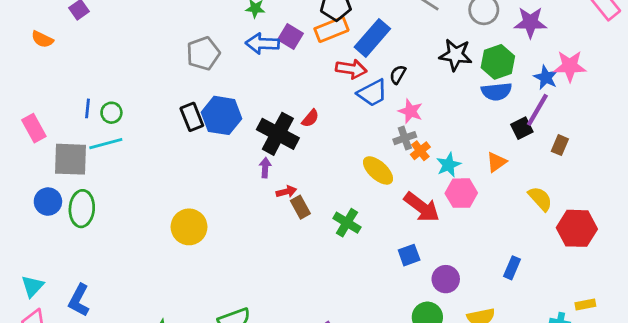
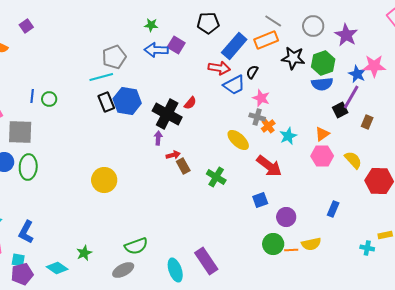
purple star: (530, 22) -> (346, 35), turned 30
orange rectangle: (331, 29) -> (266, 40), moved
gray cross: (405, 138) -> (257, 117), turned 35
cyan line: (106, 144) -> (101, 77), moved
pink hexagon: (461, 193) -> (322, 156), moved

